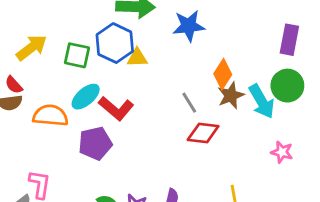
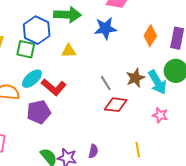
blue hexagon: (115, 43) -> (37, 30), moved
orange diamond: (223, 74) -> (150, 36), moved
pink star: (282, 152) -> (160, 115), moved

